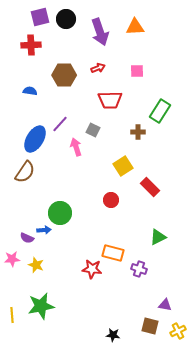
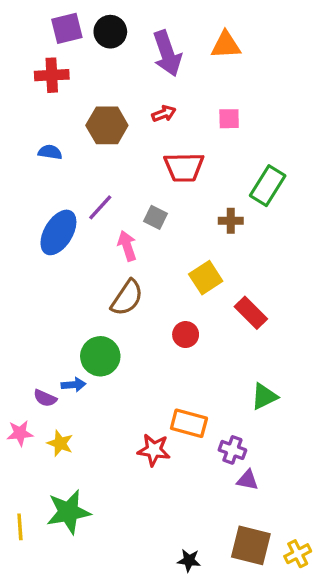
brown semicircle: (25, 172) -> (127, 298), moved
purple triangle: (165, 305) -> (248, 480), moved
brown square: (150, 326) -> (251, 545), size x1.4

